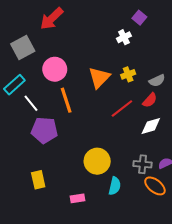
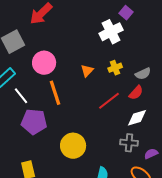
white cross: (124, 37) -> (111, 32), size x1.6
orange triangle: (99, 77) -> (87, 71), size x0.6
yellow circle: (97, 161) -> (73, 146), moved
gray cross: (143, 164) -> (129, 143), moved

